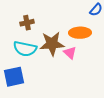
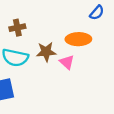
brown star: (52, 44) -> (46, 52), size x0.7

